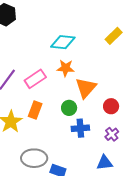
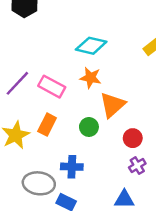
pink rectangle: (35, 79) -> (52, 87), turned 55
red circle: (111, 106) -> (133, 138), moved
blue cross: (80, 128) -> (72, 167), moved

